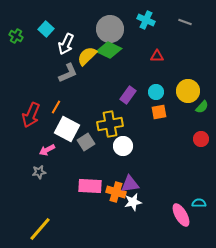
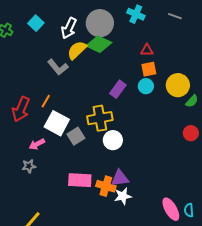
white arrow: (66, 44) -> (69, 28), moved
gray L-shape: (68, 73) -> (58, 67), turned 75
orange square: (159, 112) -> (149, 69), moved
cyan semicircle: (199, 203) -> (189, 210), moved, turned -96

